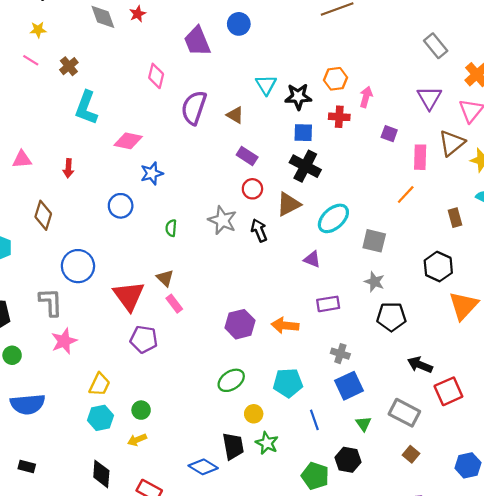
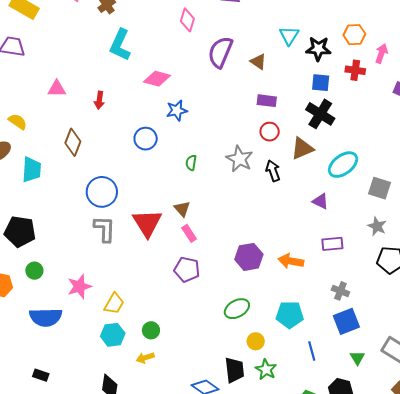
purple rectangle: (247, 156) -> (267, 101), turned -30
gray L-shape: (51, 302) -> (105, 229), moved
purple pentagon: (144, 339) -> (187, 270), moved
pink star: (64, 341) -> (79, 286), moved

